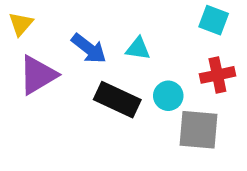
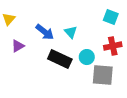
cyan triangle: (138, 48) -> (71, 32), turned 40
purple triangle: (38, 75) -> (18, 46), size x0.6

